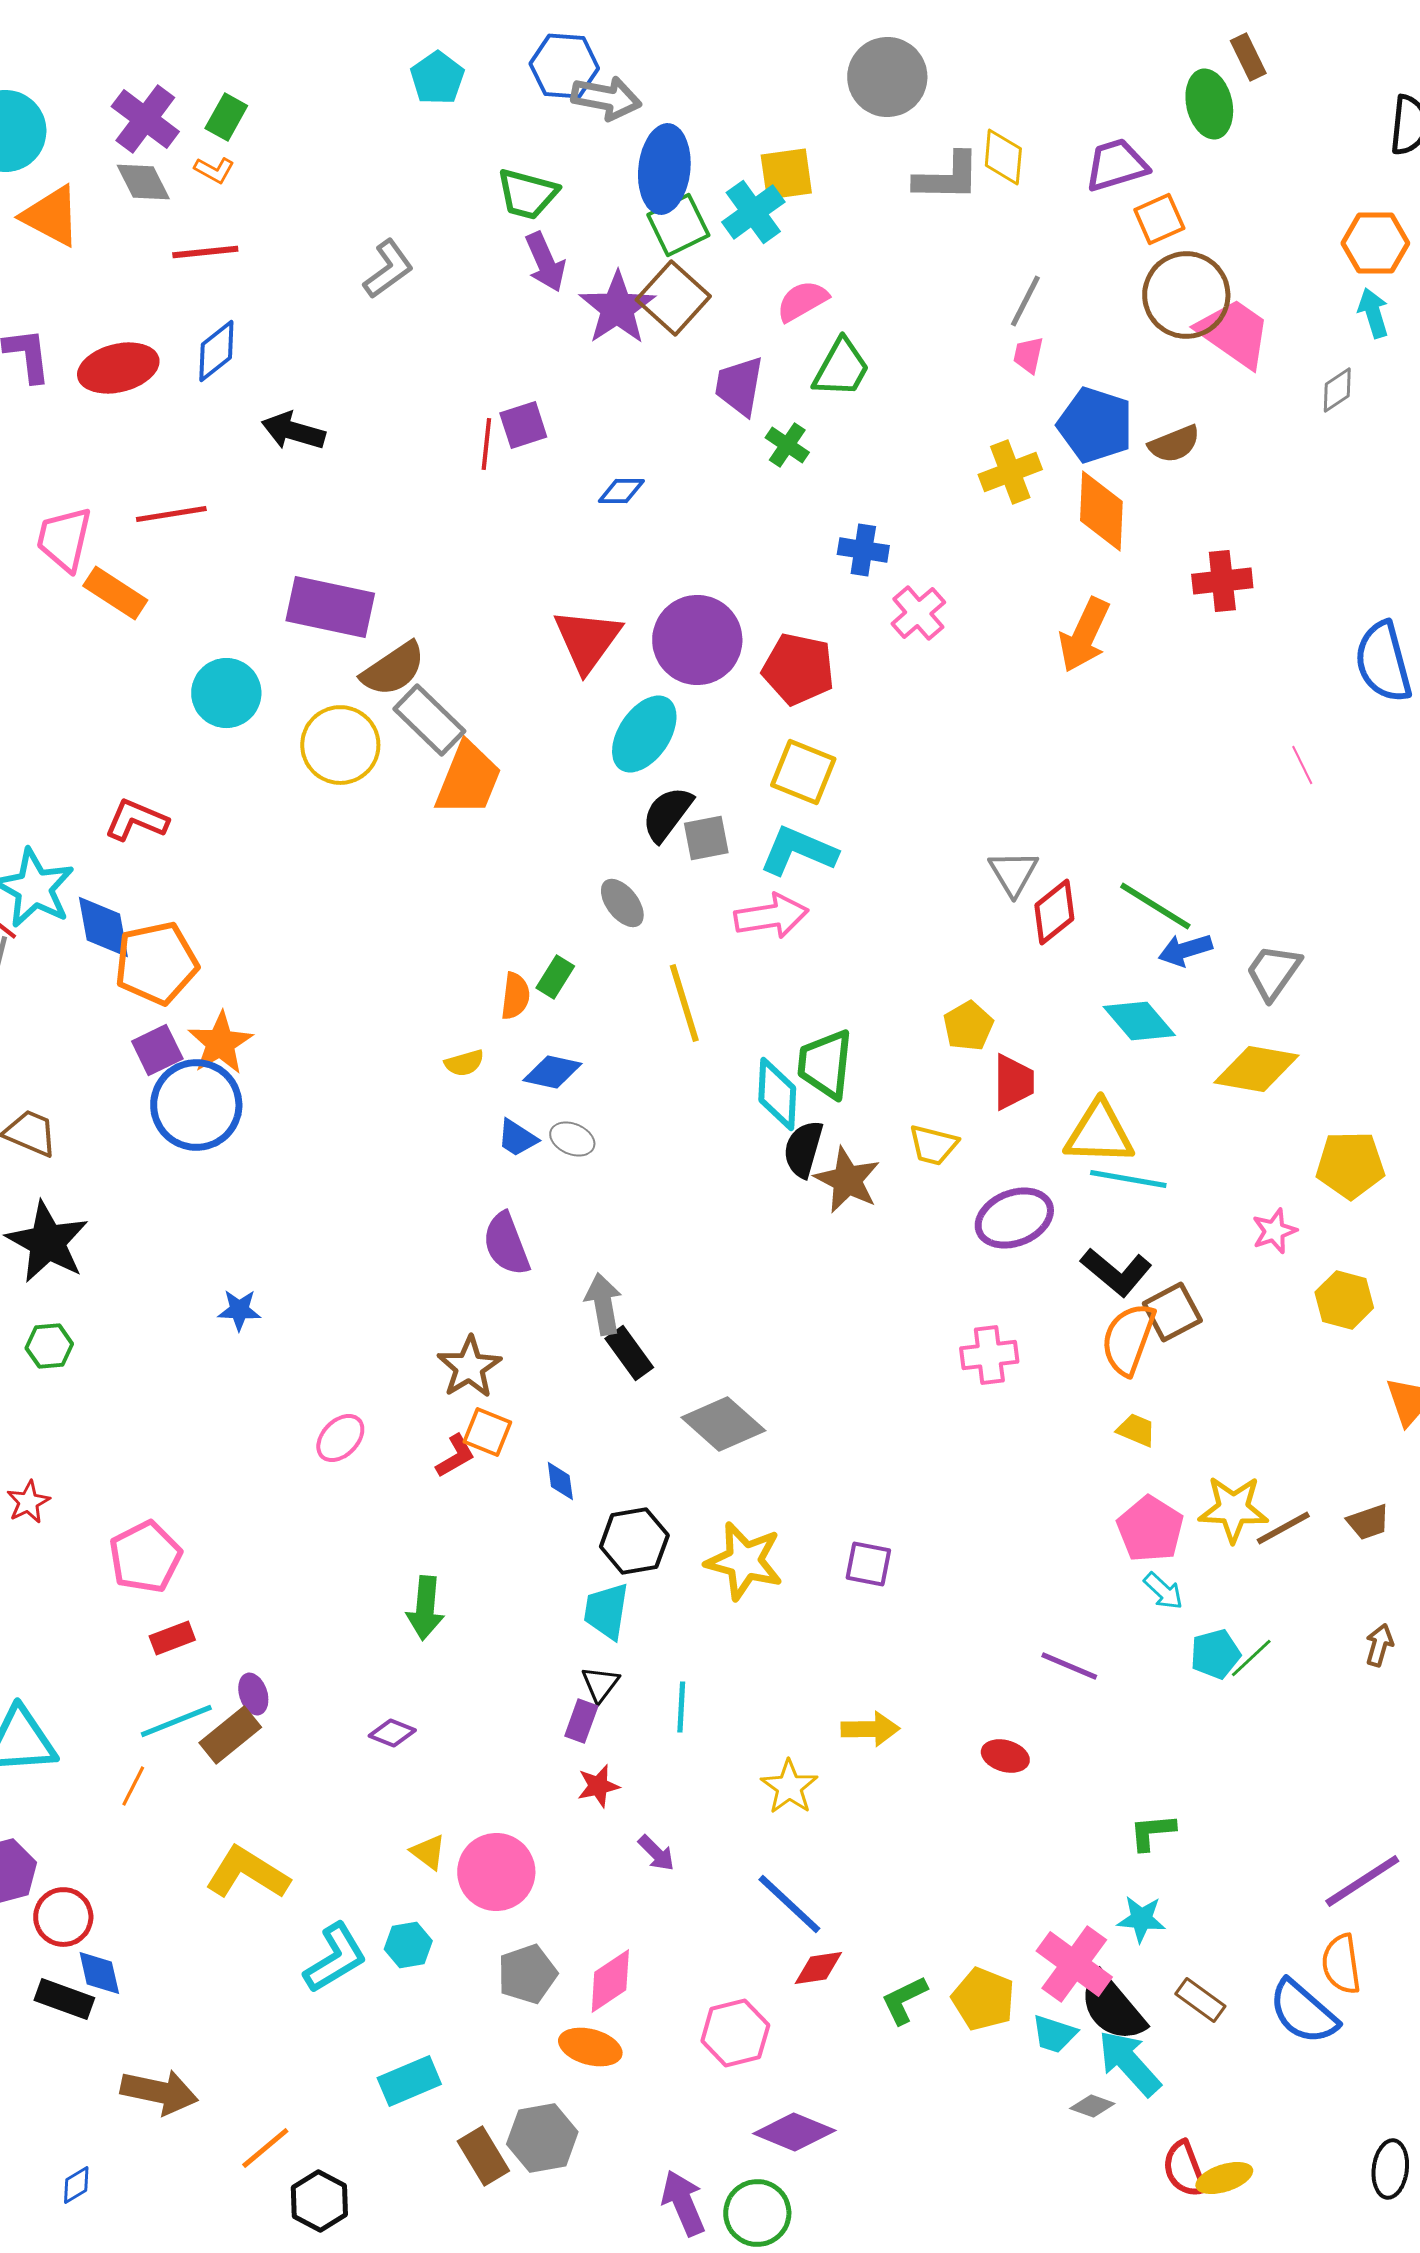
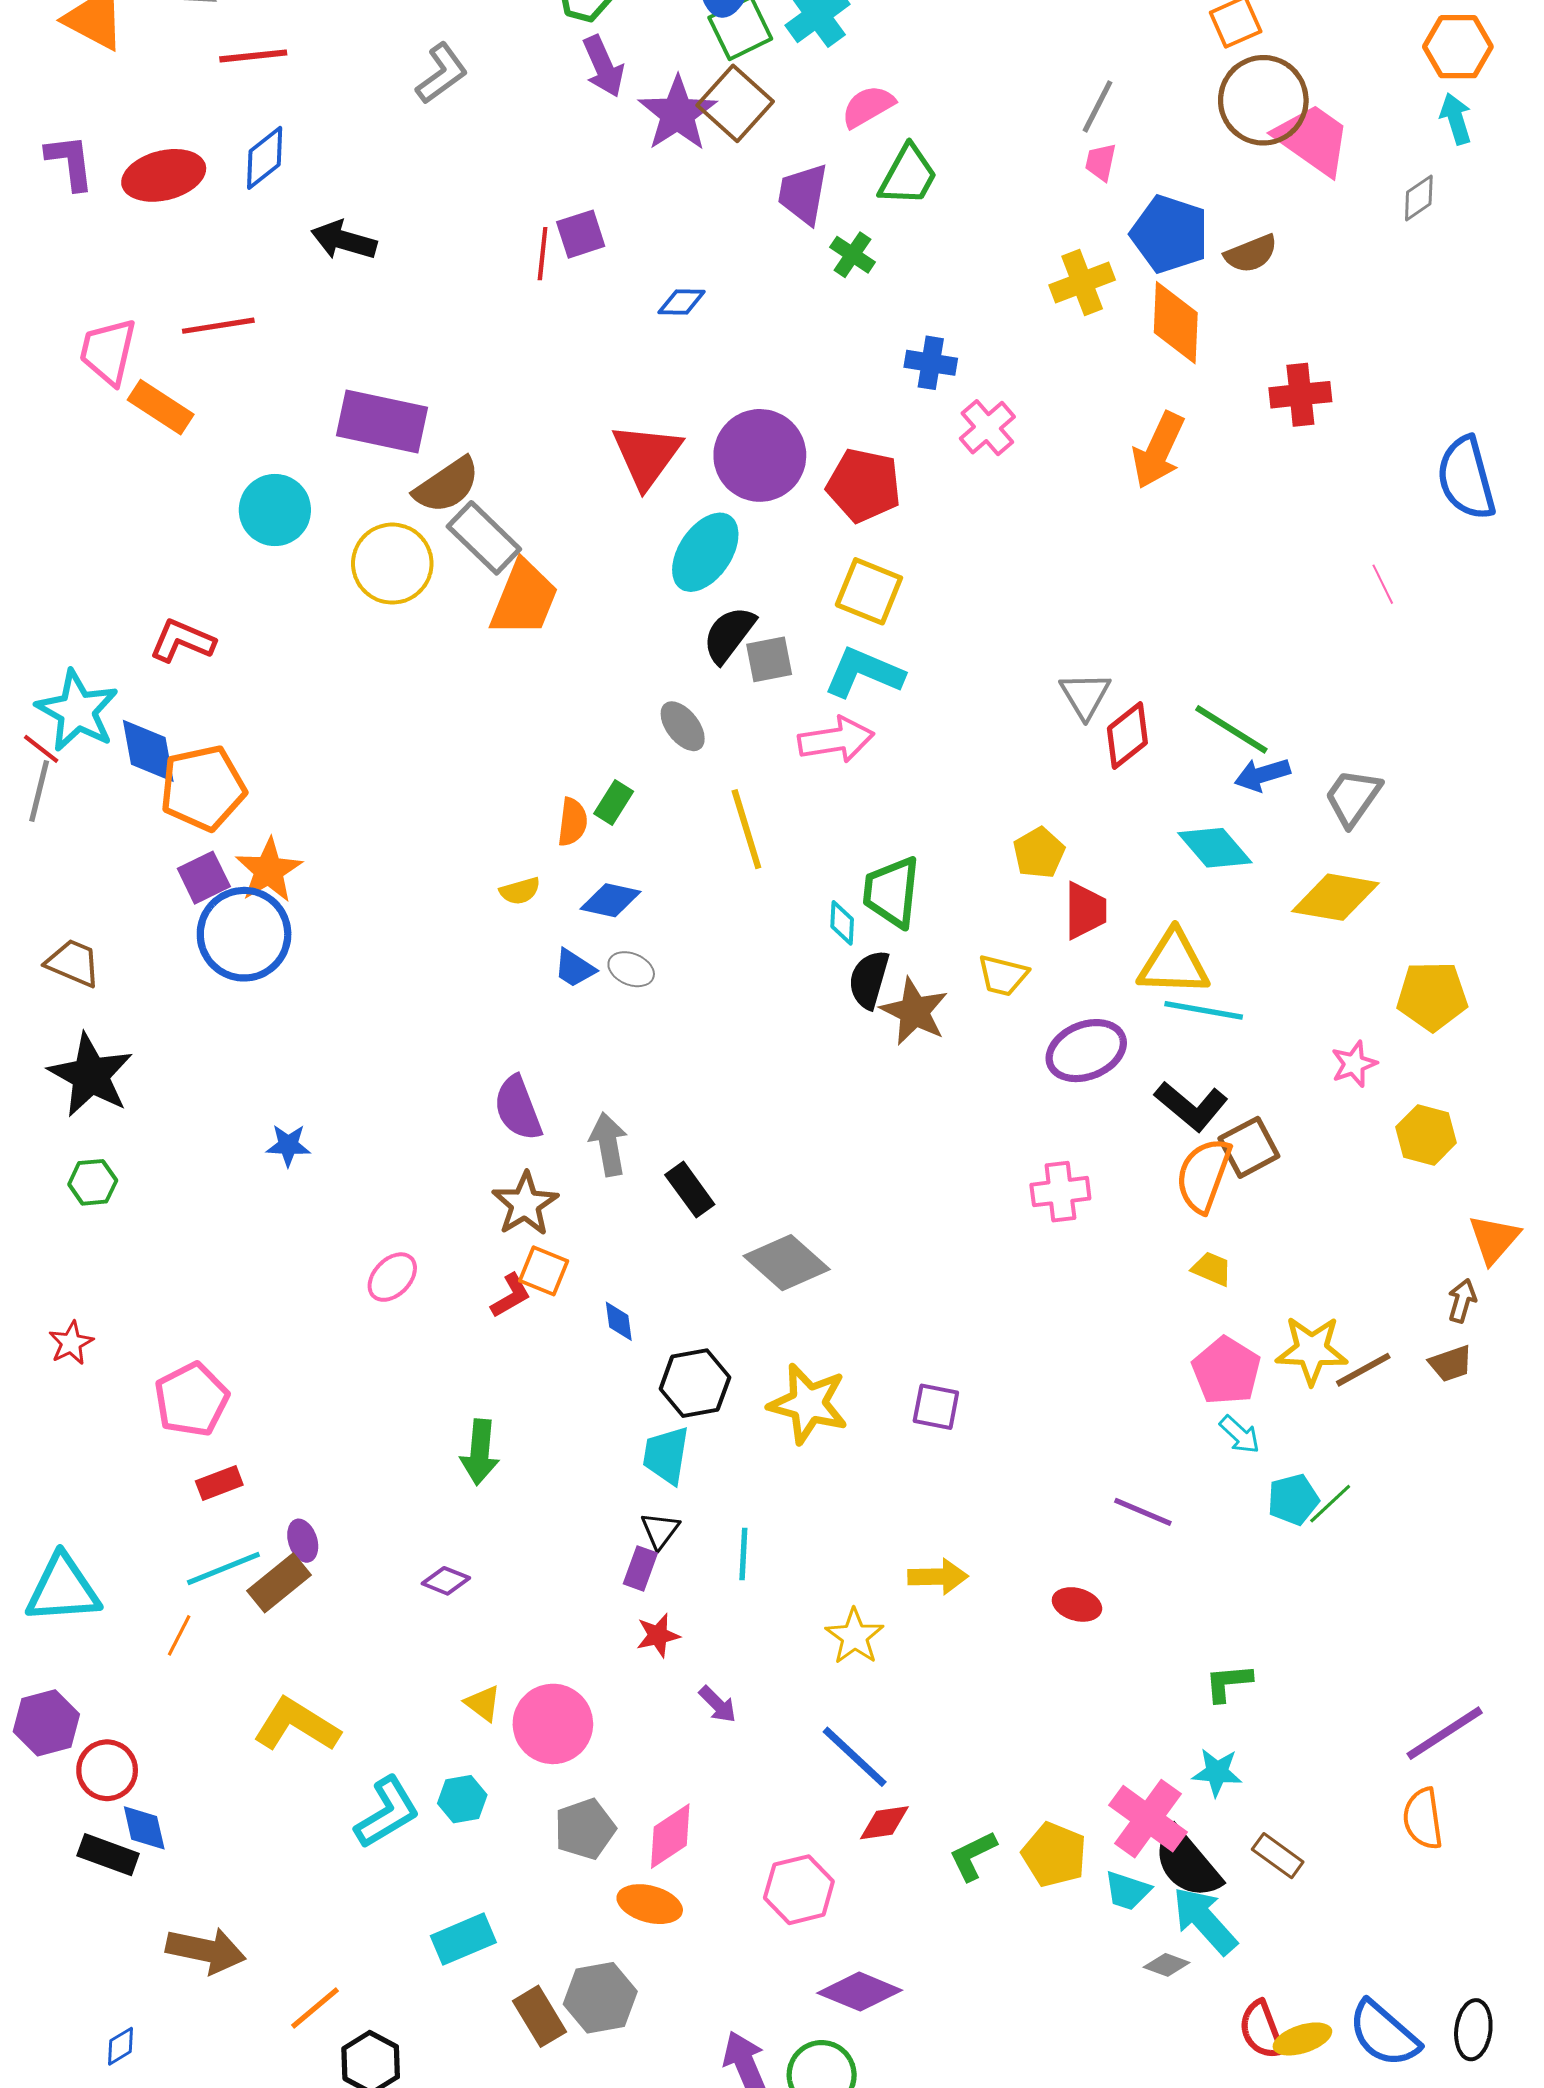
cyan diamond: (777, 1094) -> (842, 923), size x0.6
purple semicircle: (506, 1244) -> (518, 1108), moved
gray arrow: (603, 1304) -> (608, 1144), moved
brown arrow: (1379, 1645) -> (1462, 1301), moved
blue semicircle: (1303, 2012) -> (1384, 2034), moved

